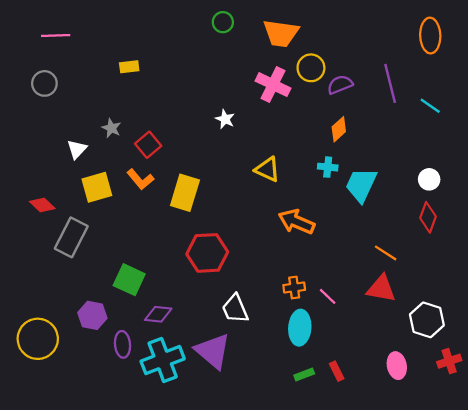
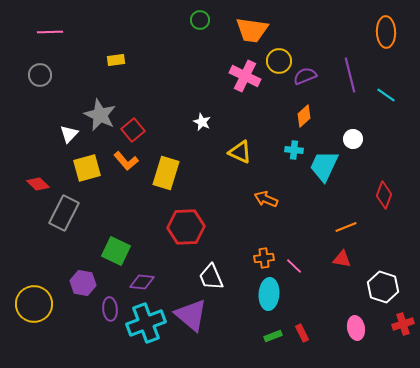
white star: (225, 119) -> (202, 122), moved
gray star: (111, 128) -> (100, 115), size x1.8
white circle: (429, 179) -> (353, 139), moved
orange arrow: (296, 222) -> (266, 199), size x0.7
orange line: (386, 253) -> (346, 227), turned -55
red triangle: (381, 289) -> (342, 259), size x0.7

